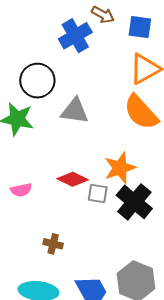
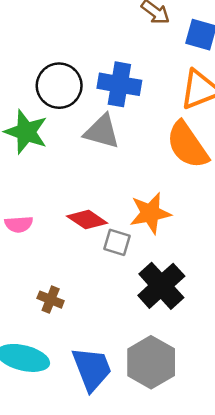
blue cross: (75, 36) -> (119, 84), moved, turned 32
black cross: (134, 202) -> (161, 286), moved

